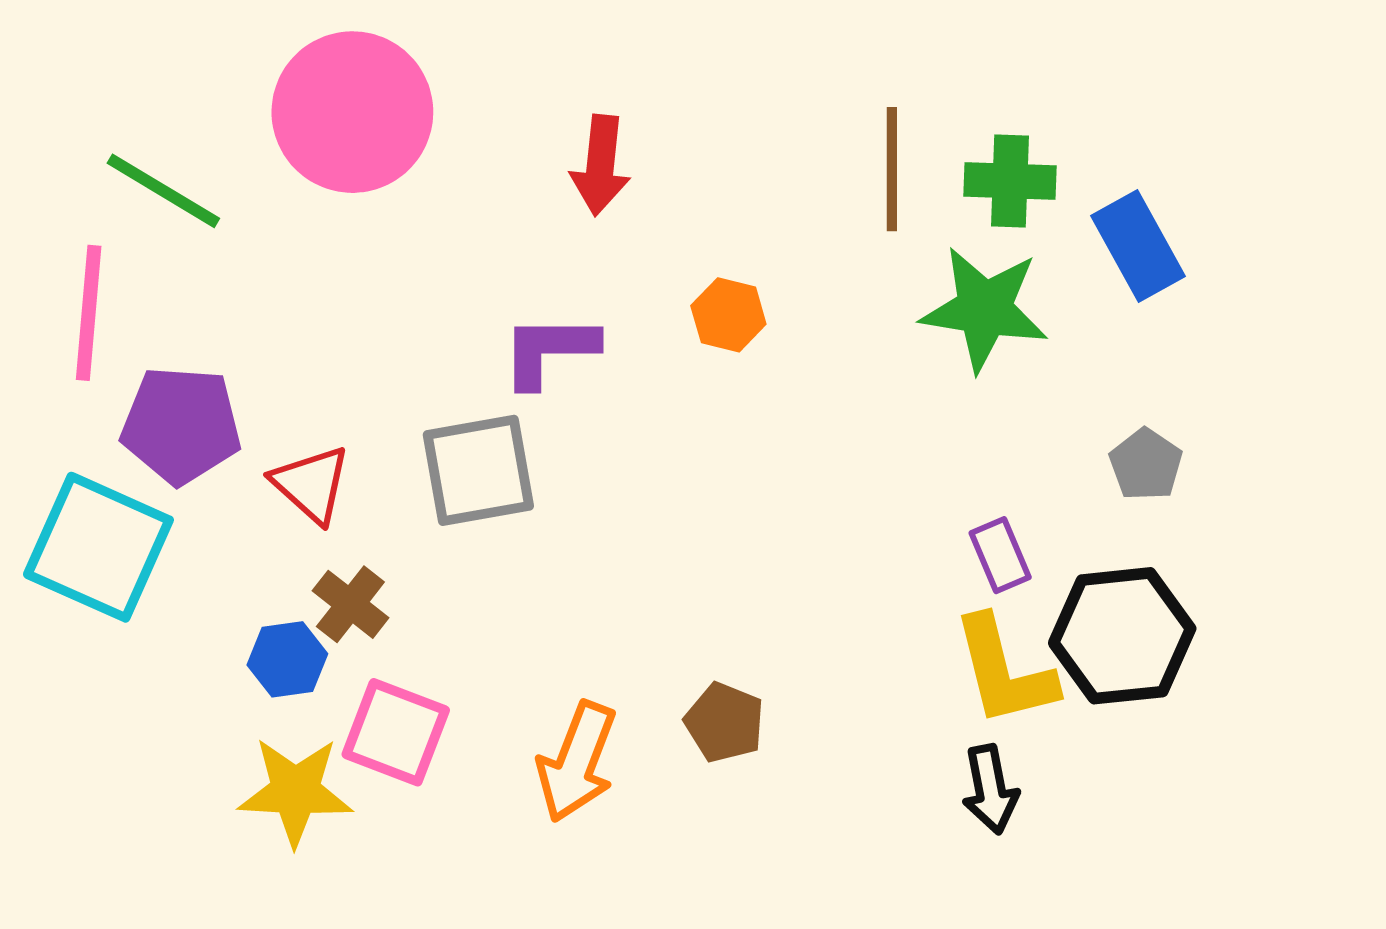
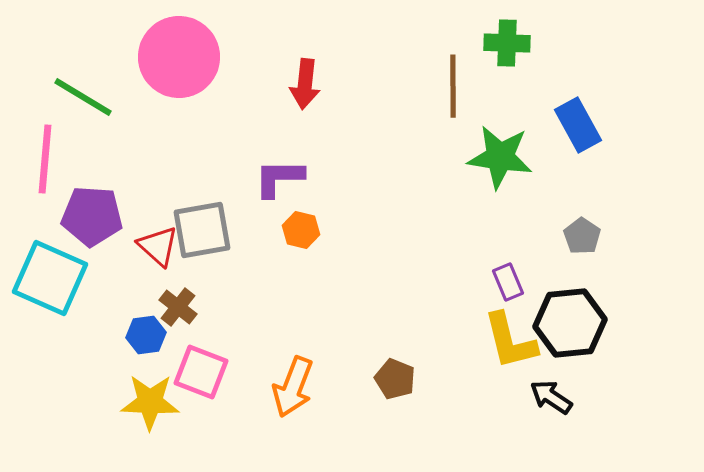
green cross: (1010, 181) -> (507, 43), moved
orange hexagon: (728, 315) -> (301, 230), moved
gray square: (478, 470) -> (202, 230), moved
brown pentagon: (725, 722) -> (395, 379), moved
black arrow: (990, 789) -> (551, 397), moved, turned 135

